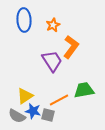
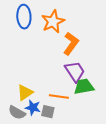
orange star: (53, 25) -> (53, 22), size x1.6
purple trapezoid: (52, 61) -> (75, 72), moved
orange line: (59, 100) -> (59, 97), turned 36

